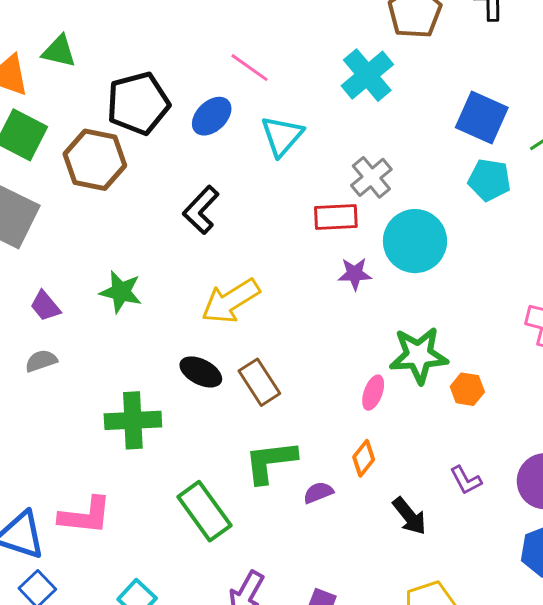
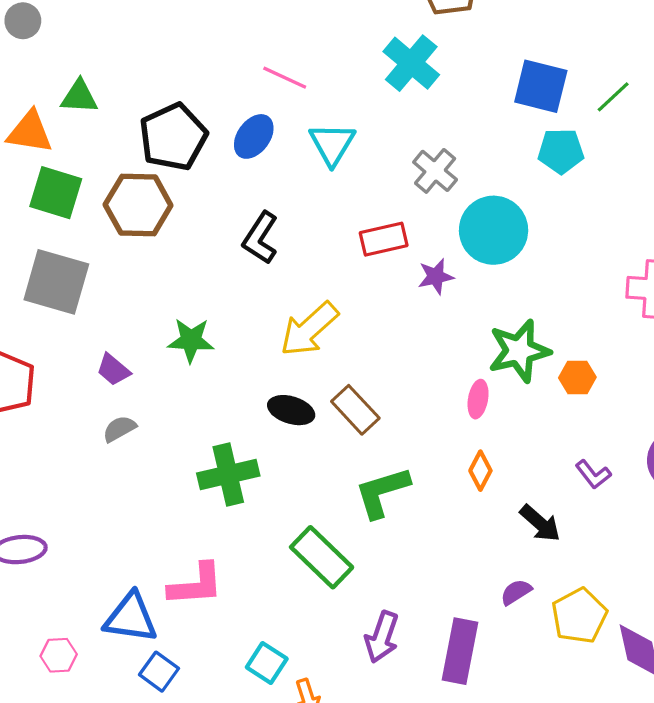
red rectangle: (336, 217) -> (384, 239), moved
purple semicircle: (318, 493) -> (516, 592), moved

